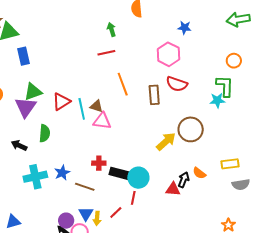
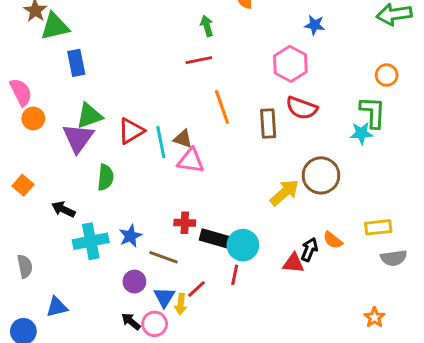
black arrow: (19, 145) -> (63, 209), moved
red line: (116, 213) -> (197, 289), moved
purple circle: (66, 221) -> (134, 282), moved

